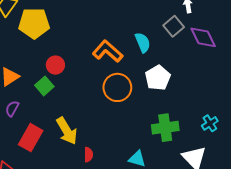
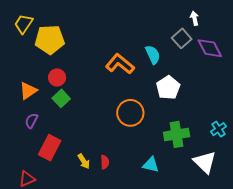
red circle: (55, 65) -> (57, 78), moved
orange circle: (117, 87) -> (130, 113), moved
yellow arrow: (67, 131) -> (84, 161), moved, size x0.6

